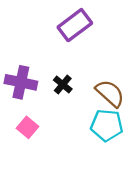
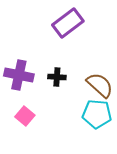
black cross: (63, 84) -> (57, 77), turned -36

